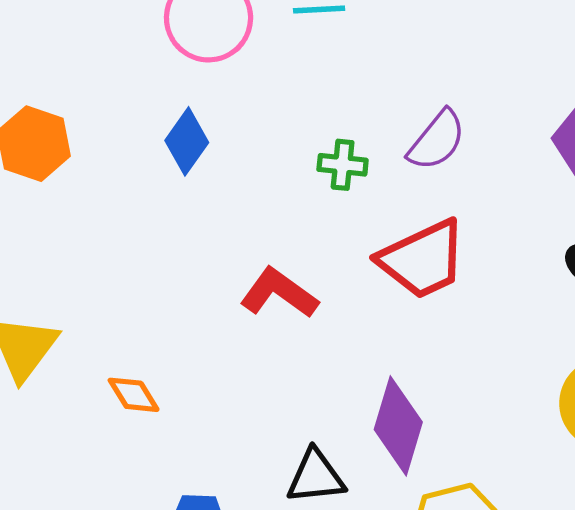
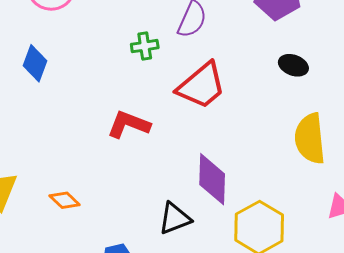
blue diamond: (187, 141) -> (35, 63), moved

